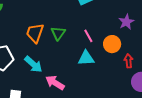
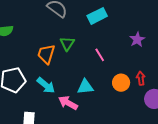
green triangle: (58, 33) -> (67, 44), moved
orange circle: (112, 44) -> (121, 83), moved
cyan triangle: (86, 58) -> (85, 87), moved

